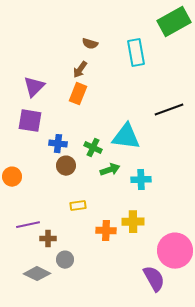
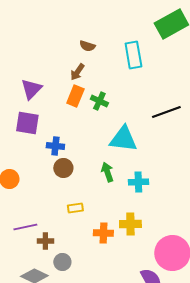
green cross: (93, 148) -> (99, 101), moved
green arrow: (110, 170) -> (107, 172), turned -90

